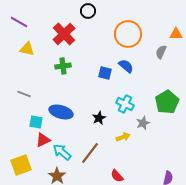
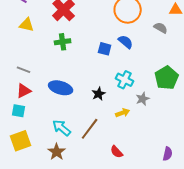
gray semicircle: (161, 52) -> (161, 28), turned 96
cyan square: (36, 122) -> (19, 111), moved
red triangle: (43, 140) -> (24, 91), moved

